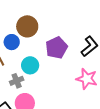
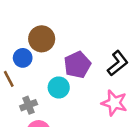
cyan circle: (30, 65) -> (59, 87), moved

